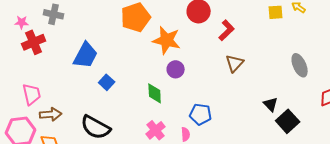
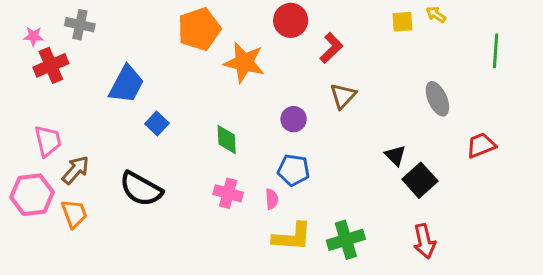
purple circle: (176, 69) -> (294, 119), moved
brown arrow: (51, 114) -> (76, 170), turned -45
pink cross: (156, 130) -> (228, 193), turned -36

